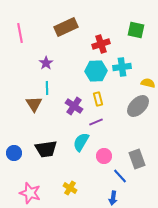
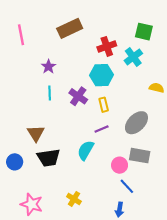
cyan cross: (122, 67) -> (133, 57), moved, turned -30
brown triangle: (34, 104) -> (36, 133), moved
purple cross: (74, 106) -> (78, 96), moved
gray ellipse: (138, 106) -> (136, 123), moved
pink circle: (104, 156) -> (120, 165), moved
gray rectangle: (137, 159) -> (140, 156), moved, turned -60

